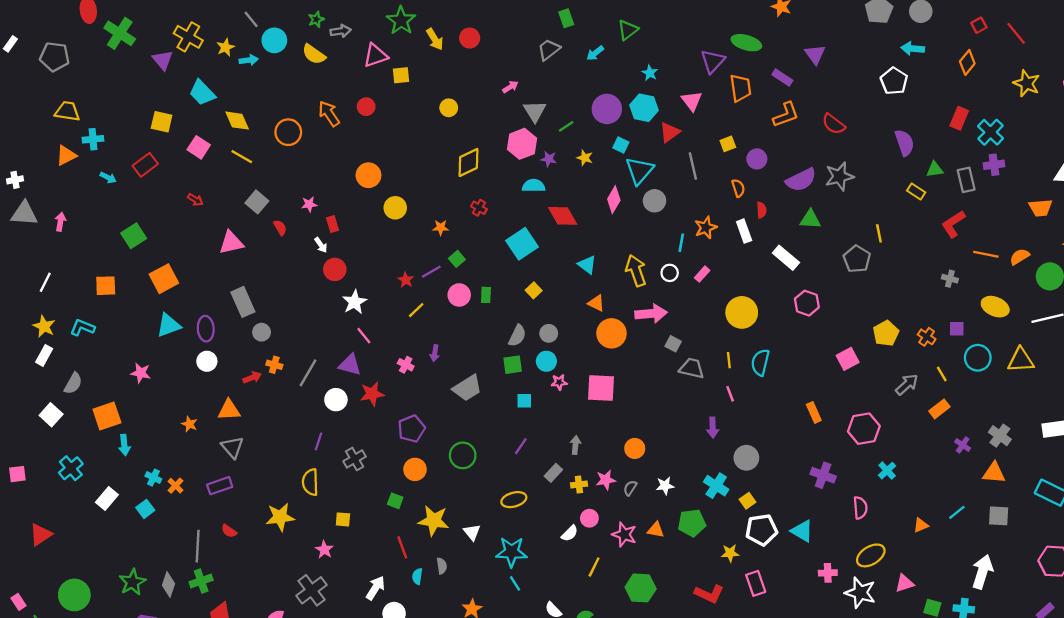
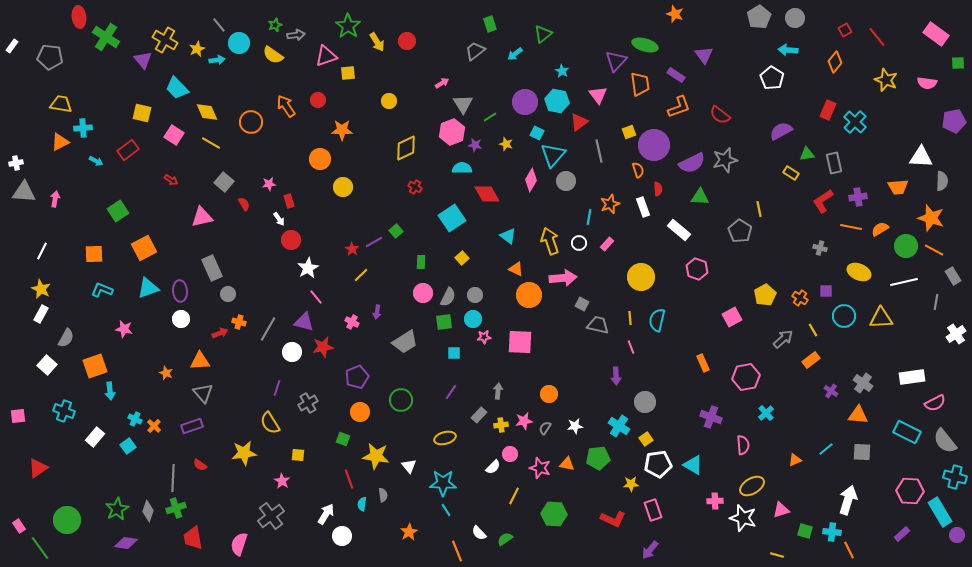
purple semicircle: (904, 143) -> (781, 131), turned -100
purple circle: (757, 159) -> (654, 145), size x1.8
purple cross: (994, 165) -> (858, 197), moved
orange star: (441, 228) -> (342, 130), moved, size x1.5
pink circle: (459, 295) -> (423, 293), moved
cyan L-shape: (82, 328) -> (102, 290), moved
cyan cross: (71, 468) -> (64, 411), turned -30
yellow semicircle: (310, 482) -> (270, 423), turned -30

